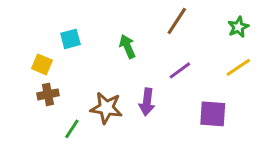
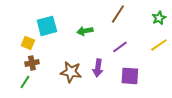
cyan square: (70, 39) -> (47, 26), size x1.5
green arrow: (127, 46) -> (85, 31), turned -77
purple square: (213, 114) -> (130, 76), moved
green line: (72, 129) -> (25, 82), moved

